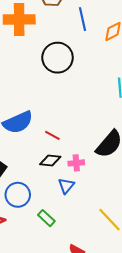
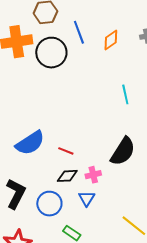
black circle: (58, 58) -> (51, 53), moved
blue circle: (18, 195) -> (49, 204), moved

